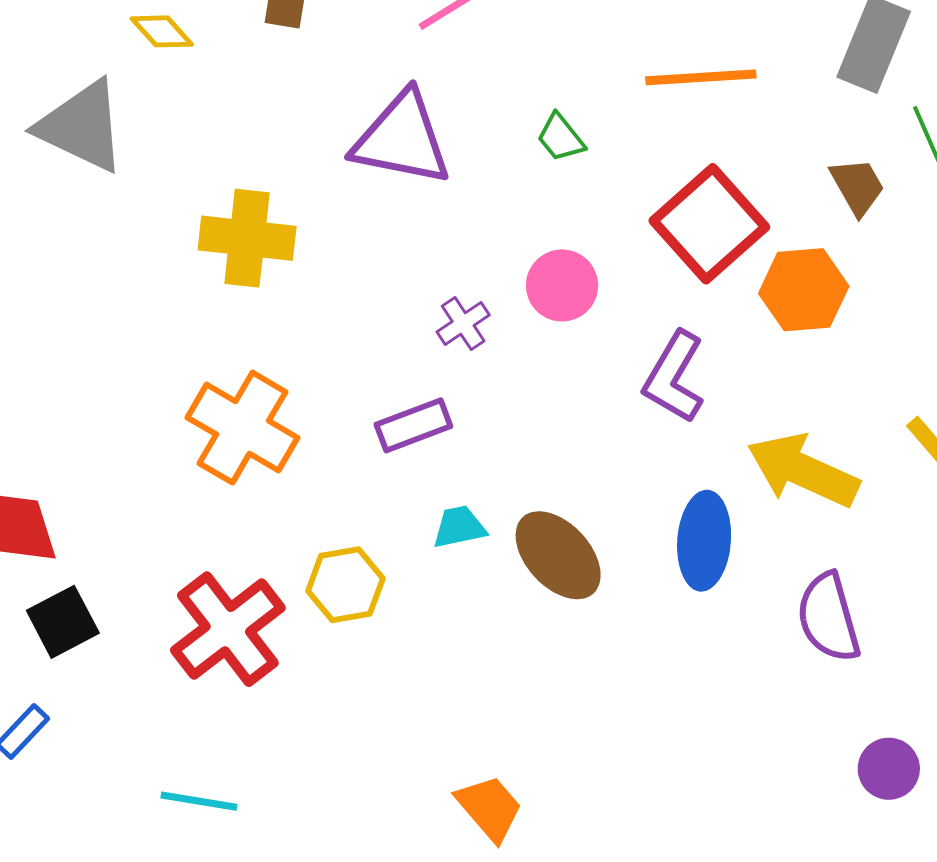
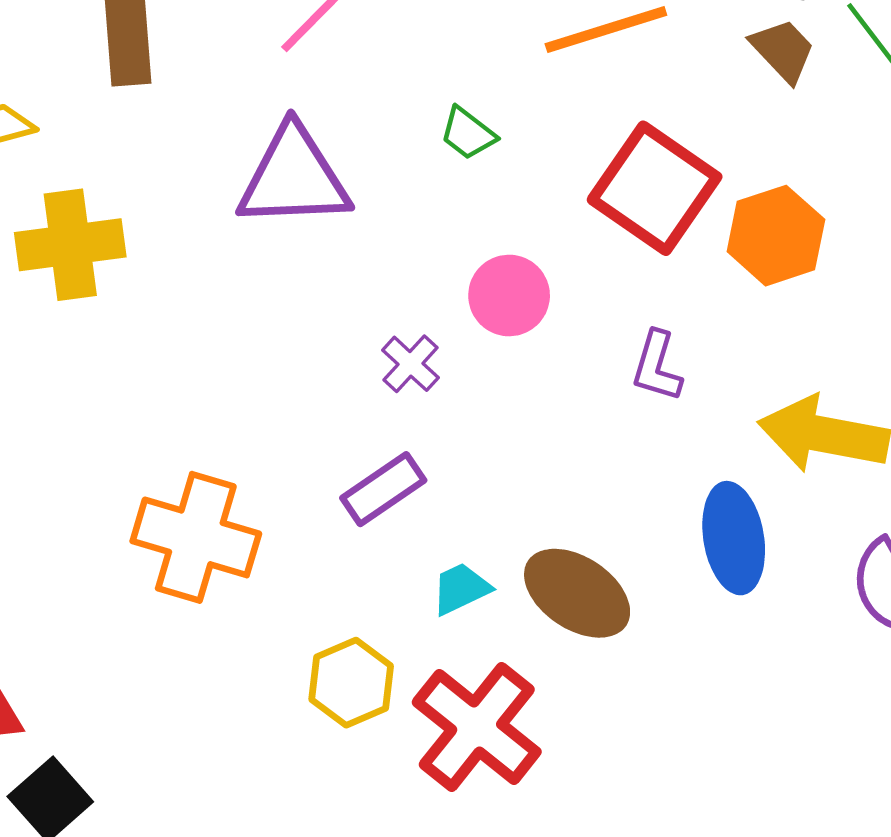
brown trapezoid: (857, 186) -> (783, 50), moved
yellow cross: (247, 238) -> (70, 245), moved
purple L-shape: (674, 377) -> (657, 366), size x0.7
red cross: (228, 629) -> (477, 727), moved

